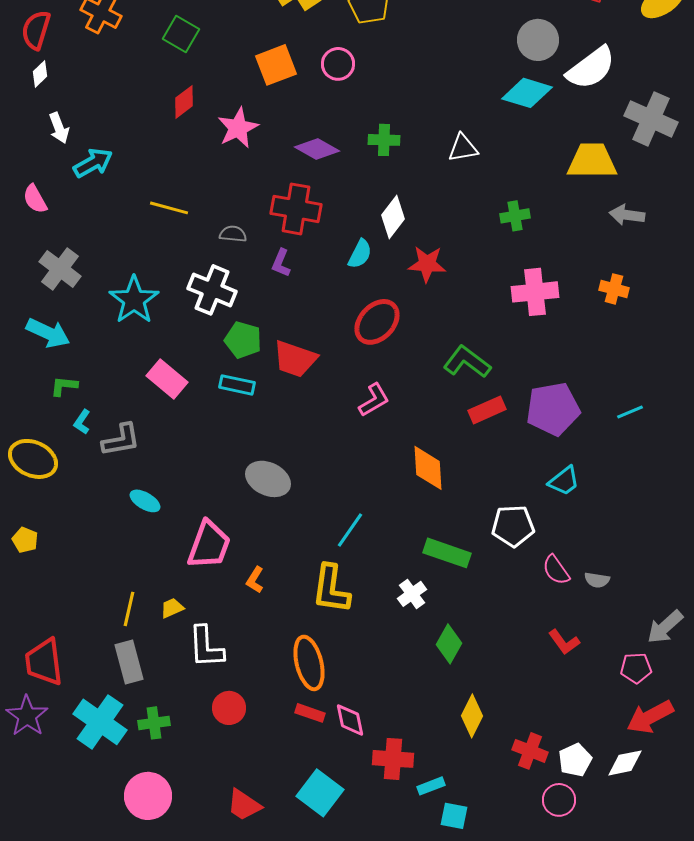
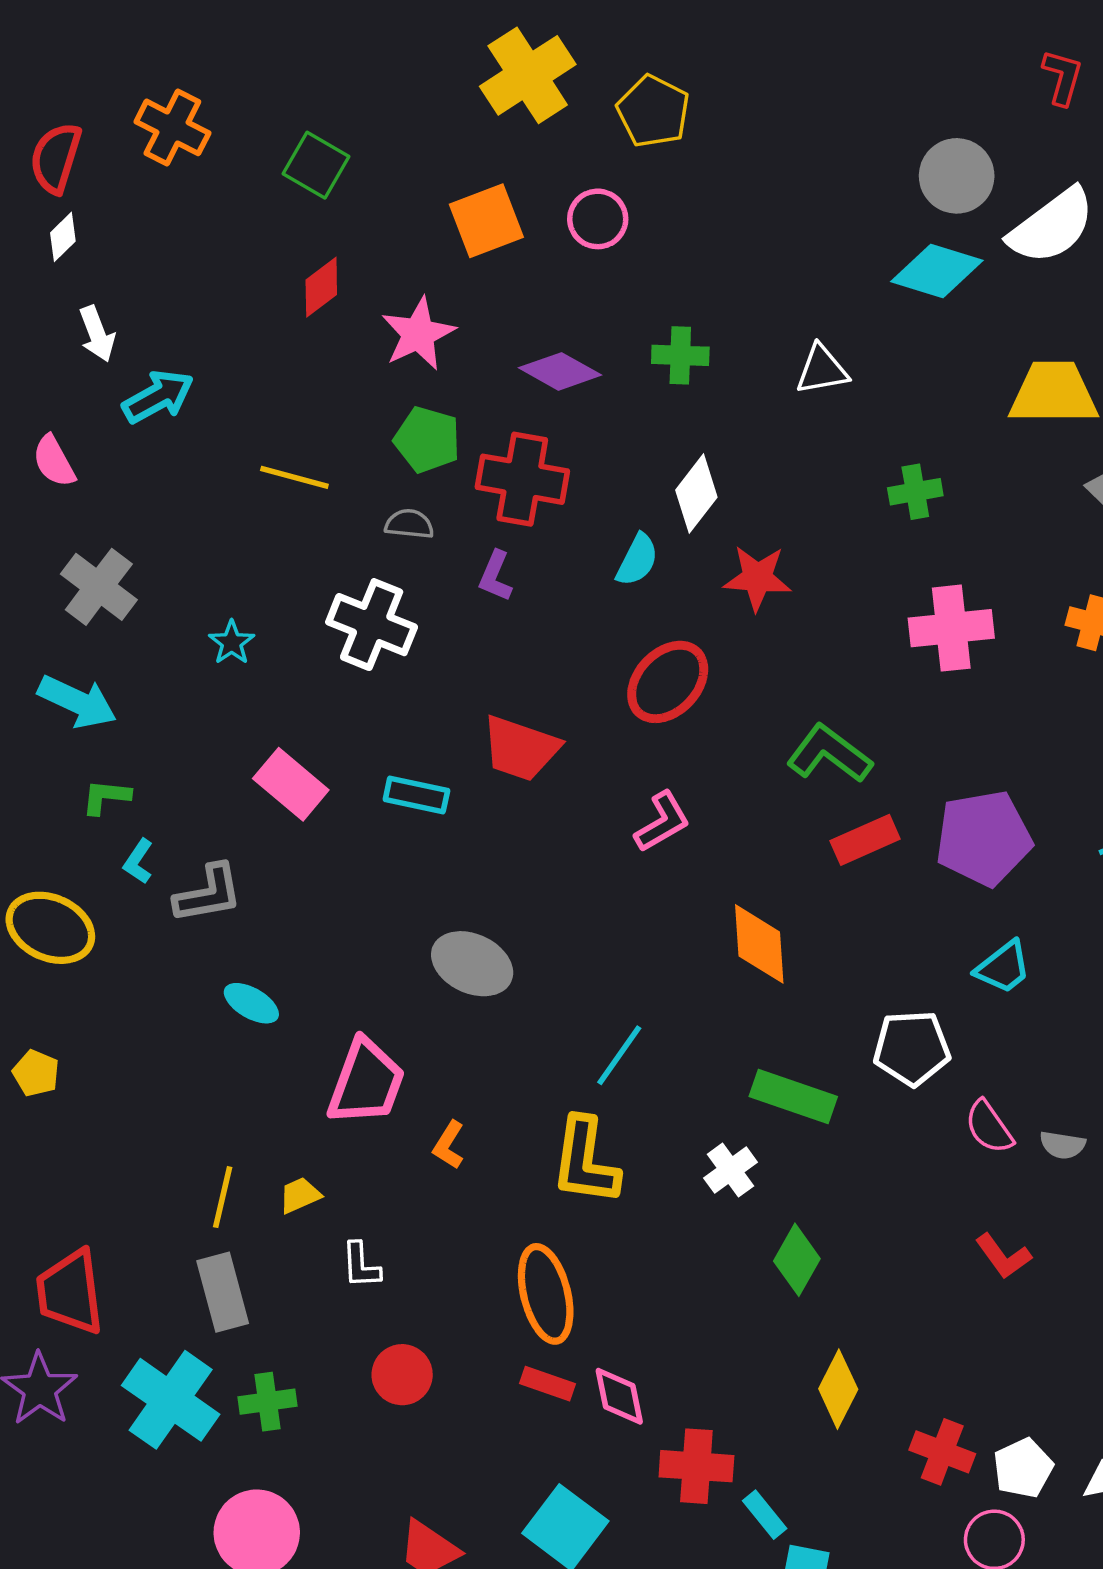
cyan star: (134, 300) -> (232, 642), size x0.5
green pentagon: (243, 340) -> (427, 440), moved
white L-shape: (206, 647) -> (361, 1265), size x0.6
cyan rectangle: (431, 786) -> (765, 1515), turned 72

